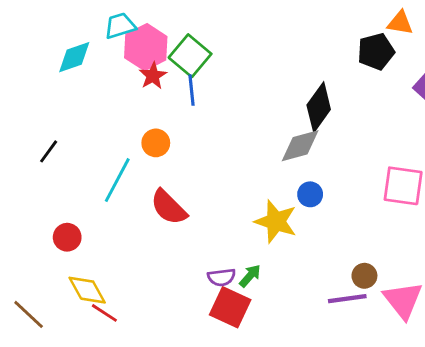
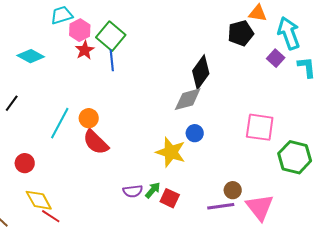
pink hexagon: (146, 47) -> (80, 30), size x0.7
cyan diamond: (74, 57) -> (31, 56), moved, turned 48
orange circle: (156, 143) -> (89, 118), moved
red square: (230, 307) -> (170, 198), moved, size x0.7

